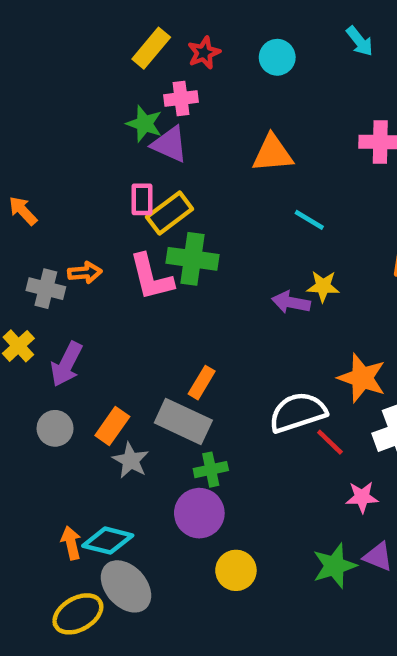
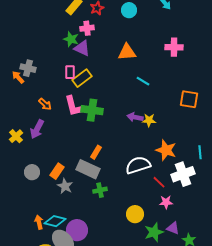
green cross: (192, 259) -> (92, 110), moved
orange arrow: (85, 273) -> (45, 104), turned 48
yellow star: (323, 286) -> (149, 120), moved
gray cross: (46, 289) -> (28, 68), moved
purple arrow: (66, 364) -> (37, 129), moved
red line: (330, 442) -> (159, 182), moved
purple circle: (199, 513) -> (77, 230), moved
yellow circle: (236, 570) -> (135, 214), moved

